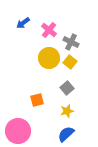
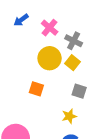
gray square: (67, 88) -> (79, 91), moved, turned -32
orange square: (37, 100) -> (36, 89), moved, turned 32

